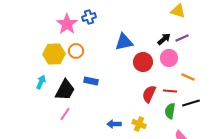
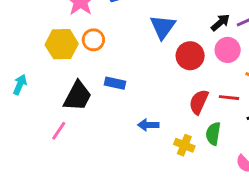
blue triangle: (124, 42) -> (163, 27), turned -42
cyan arrow: (41, 82) -> (20, 85), moved
green semicircle: (170, 111) -> (213, 134), moved
pink line: (65, 114) -> (59, 131), moved
blue arrow: (114, 124) -> (148, 125), moved

